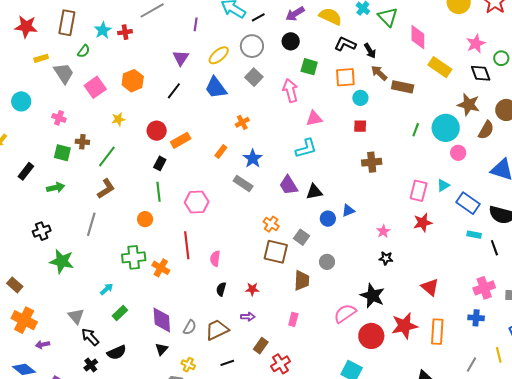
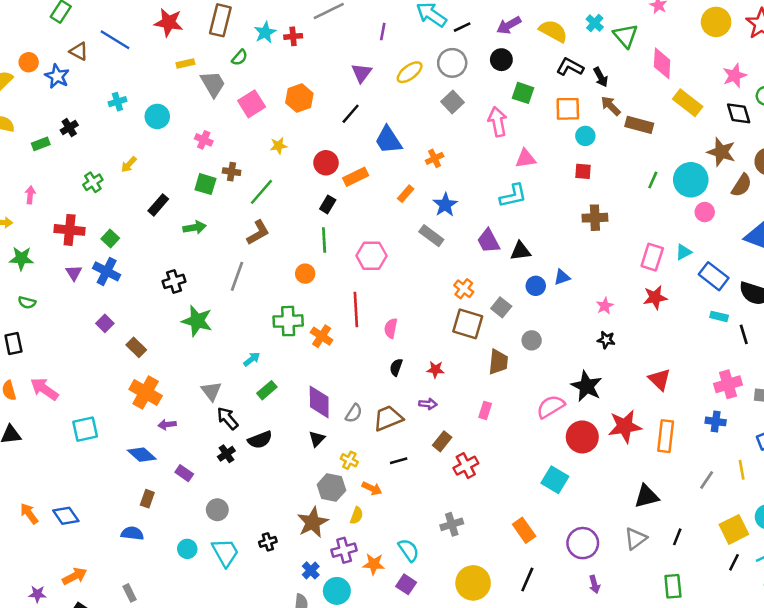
blue trapezoid: (216, 88) -> (388, 140), moved

